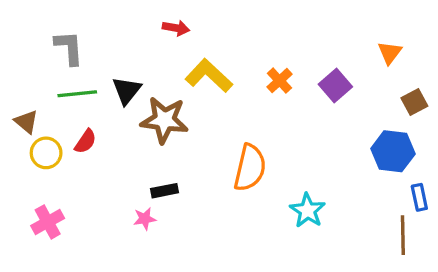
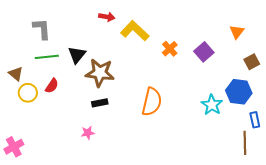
yellow L-shape: (209, 76) -> (135, 31), moved
black rectangle: (164, 191) -> (100, 103), moved
cyan star: (307, 210) -> (212, 105), moved
pink cross: (48, 222) -> (14, 147), moved

